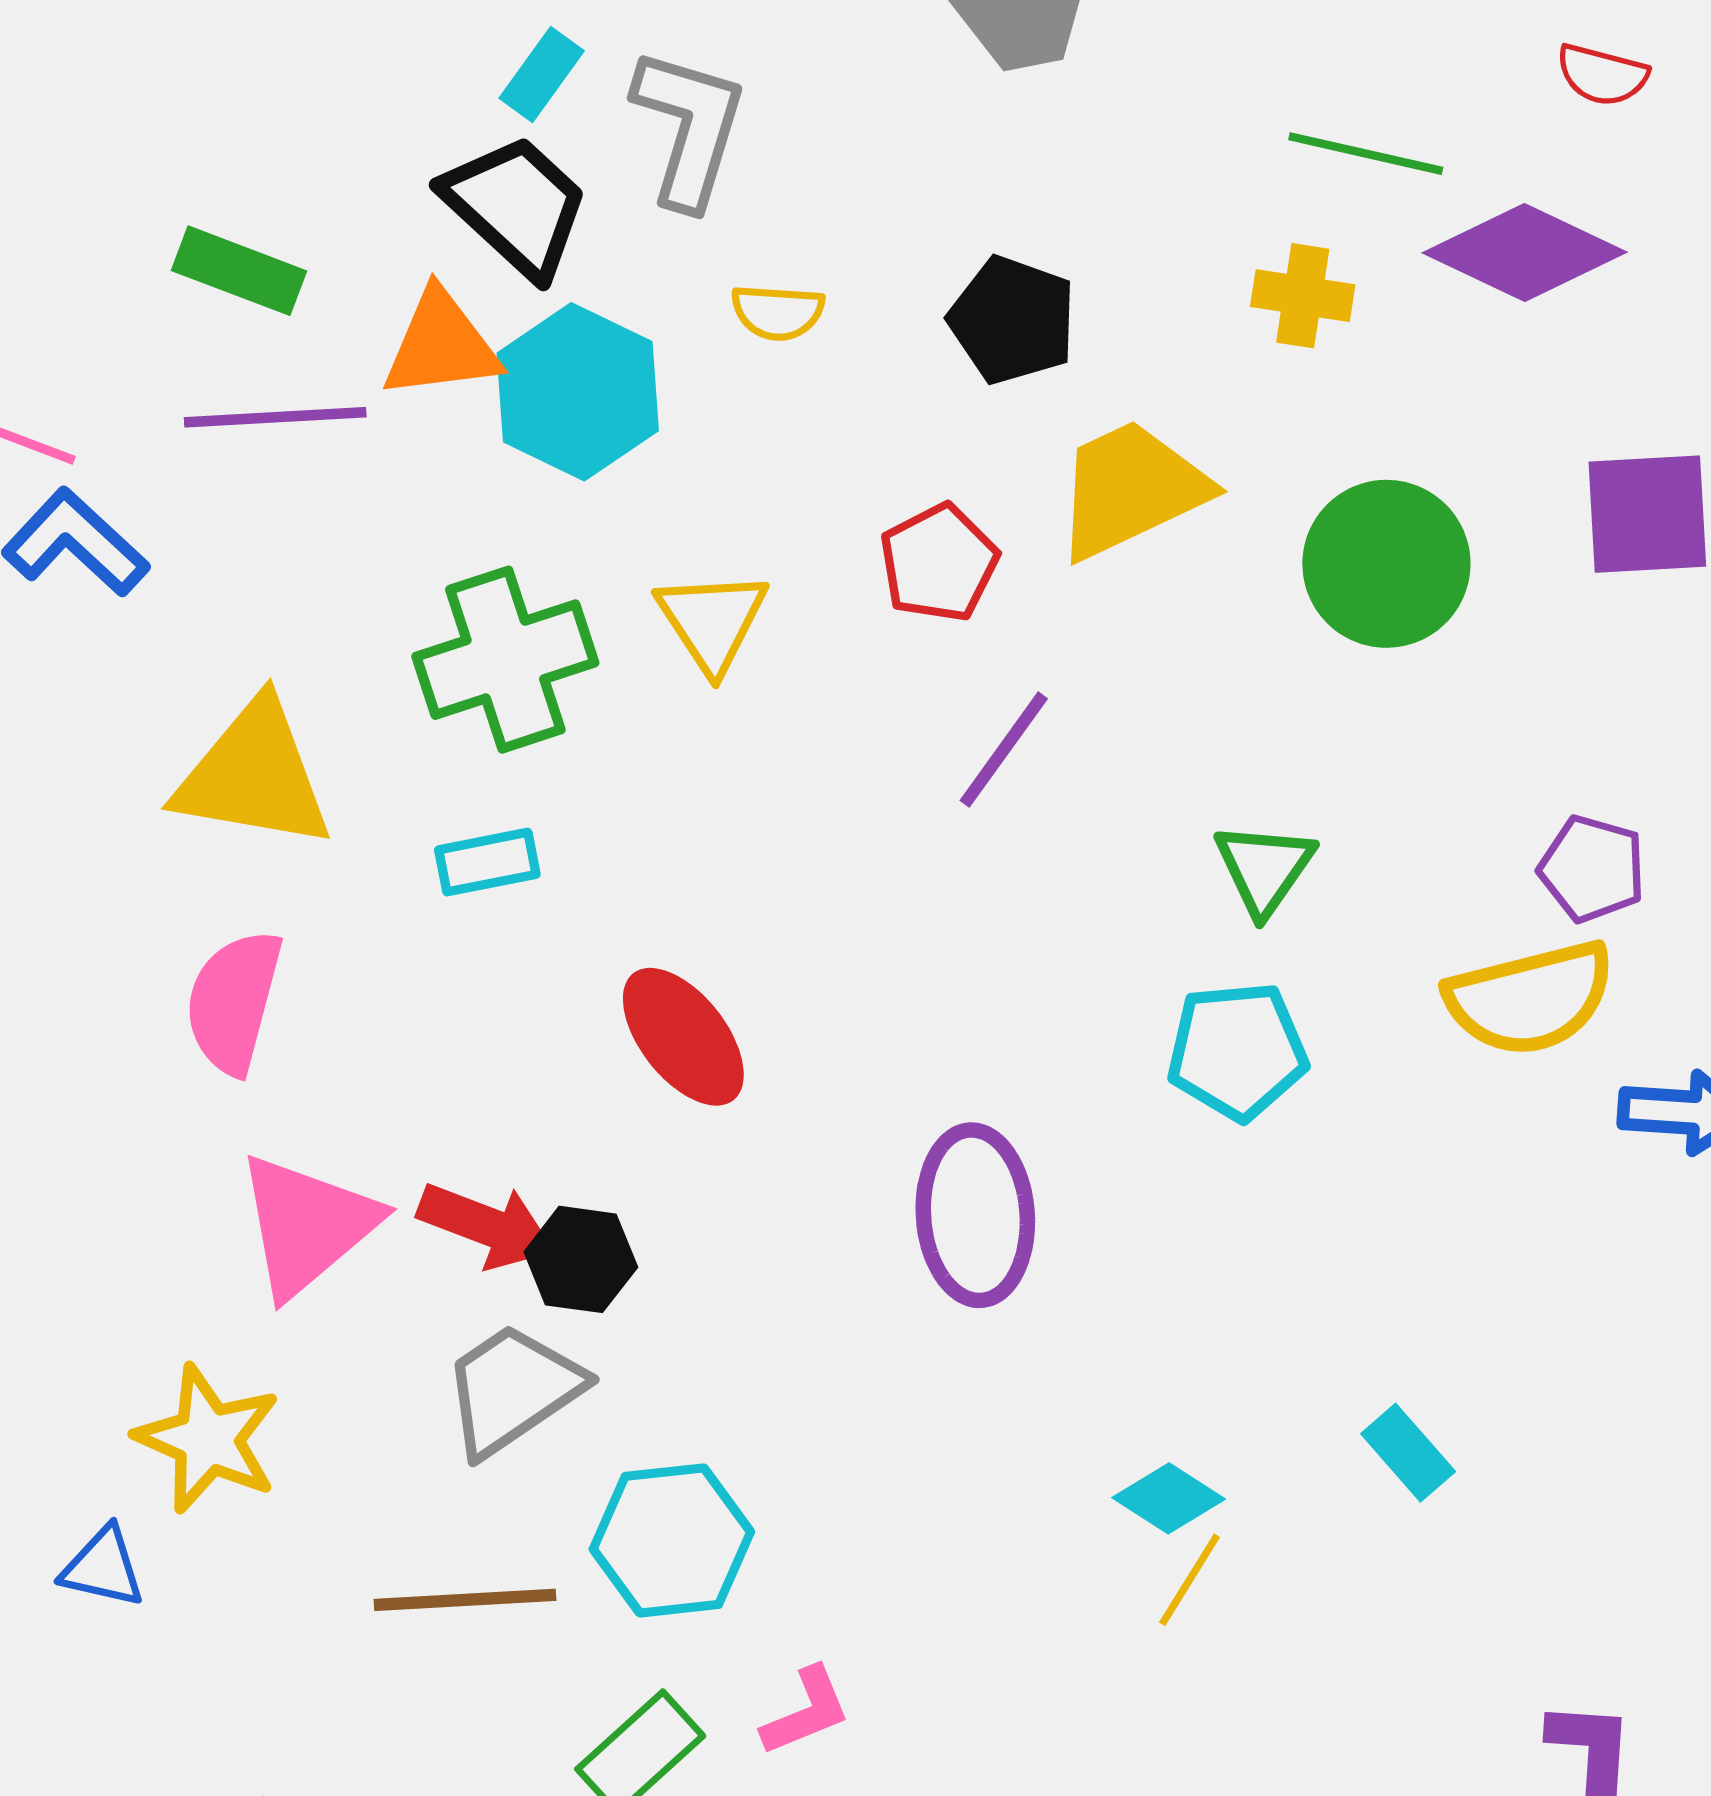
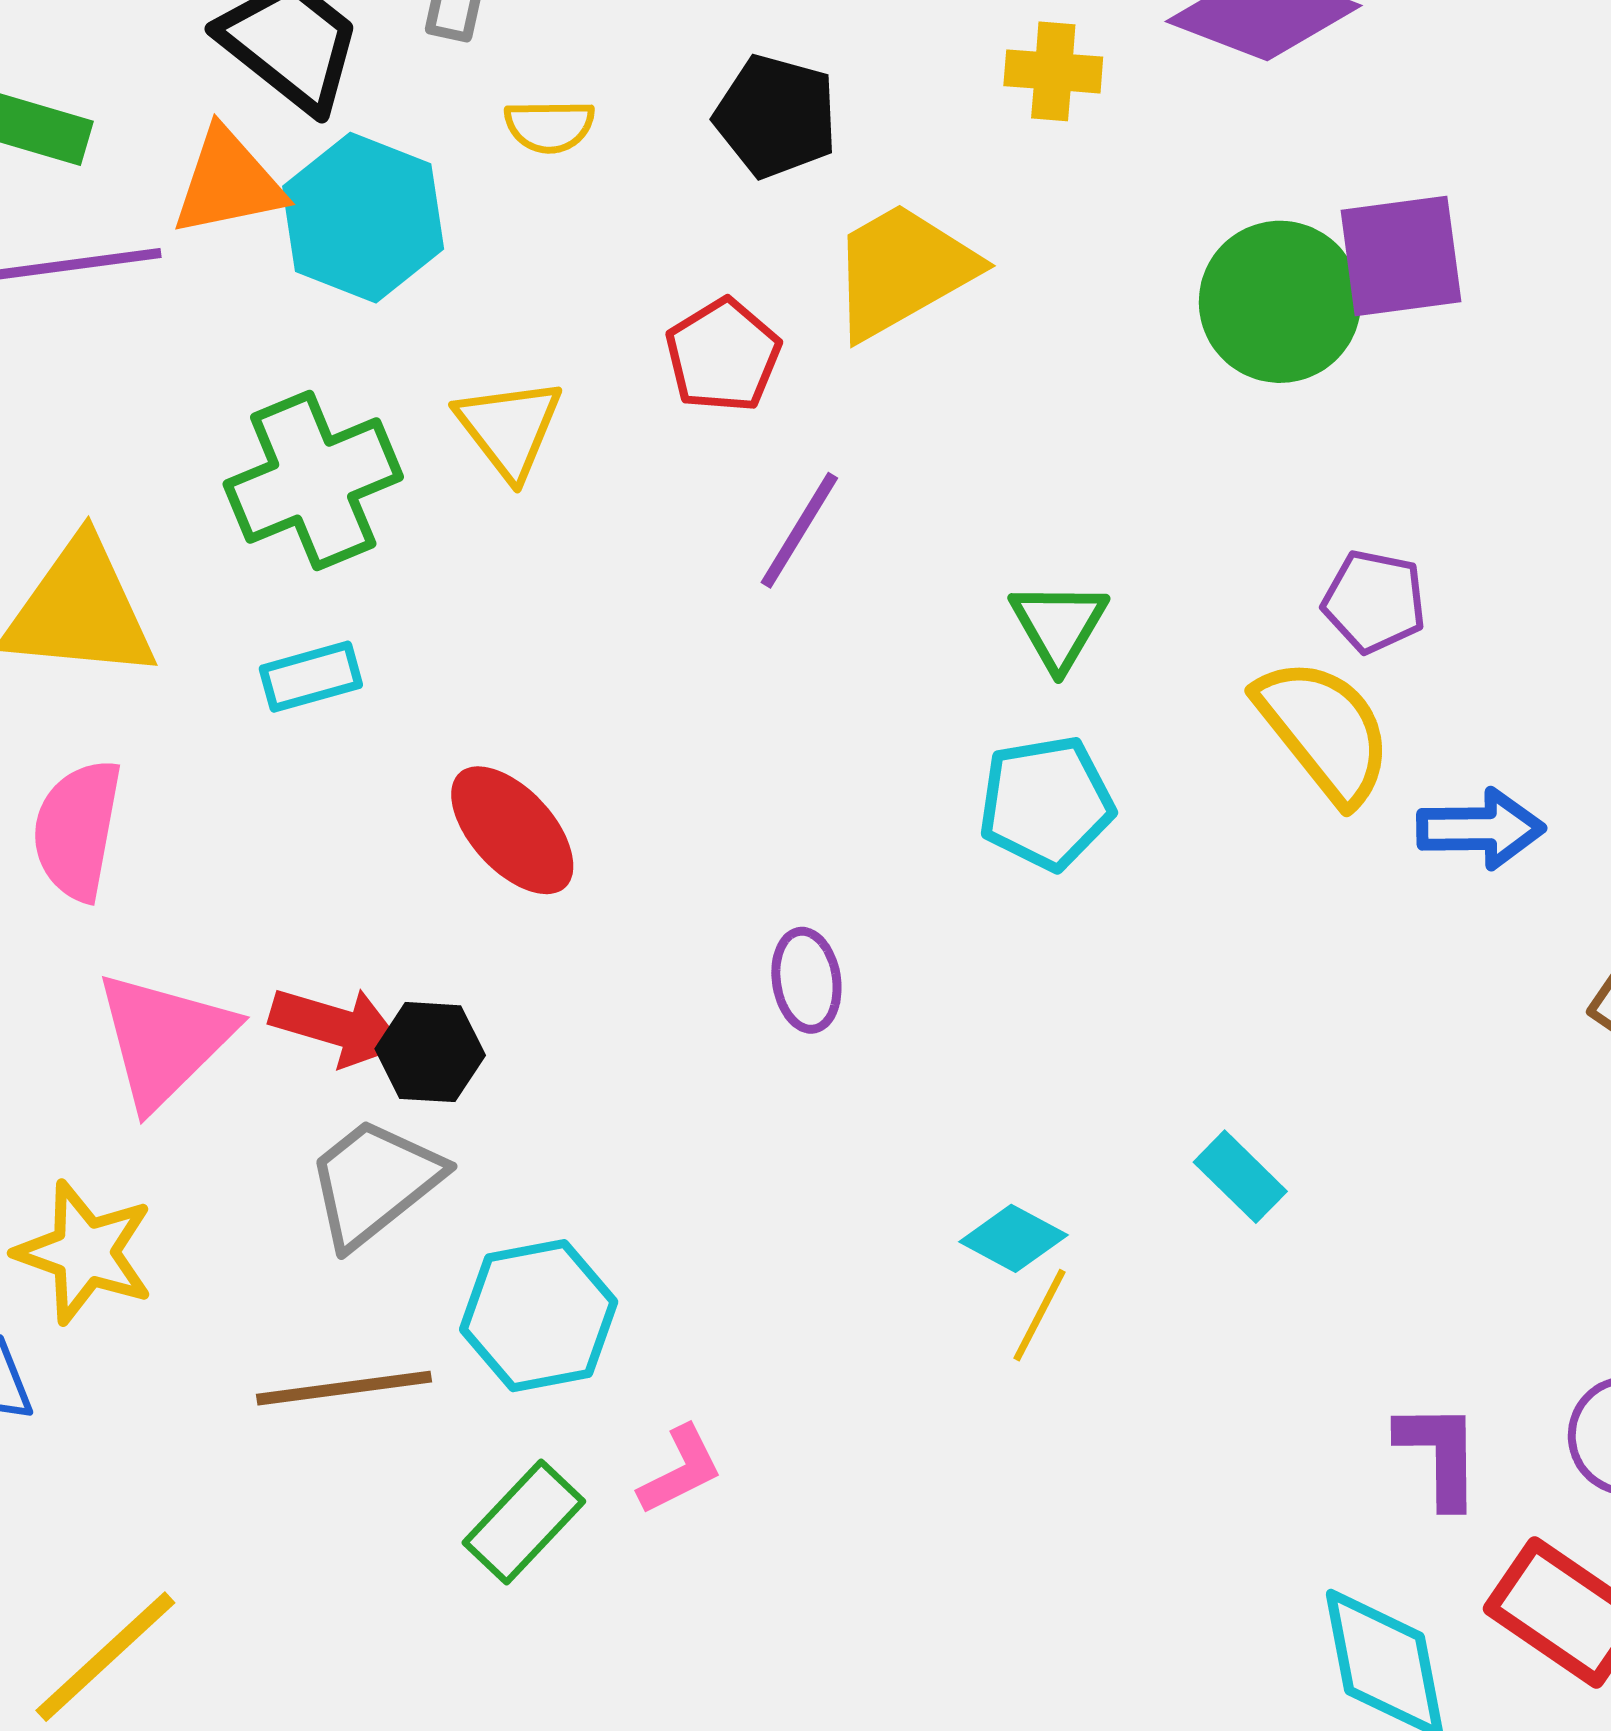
green circle: (1386, 564) -> (1280, 302), moved
yellow semicircle: (1530, 998) -> (1324, 730), turned -110
purple ellipse: (975, 1215) -> (806, 980), size x0.6

